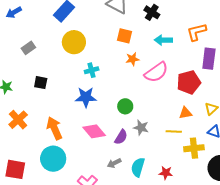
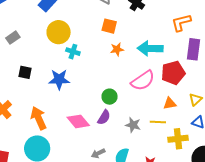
cyan arrow: (163, 40) -> (150, 48), moved, size x1.4
cyan cross: (92, 70) -> (73, 52), moved, turned 32
pink semicircle: (156, 72) -> (143, 81), moved
blue star: (86, 97) -> (59, 79), moved
gray star: (141, 128) -> (133, 125), moved
purple semicircle: (121, 137) -> (104, 117), moved

